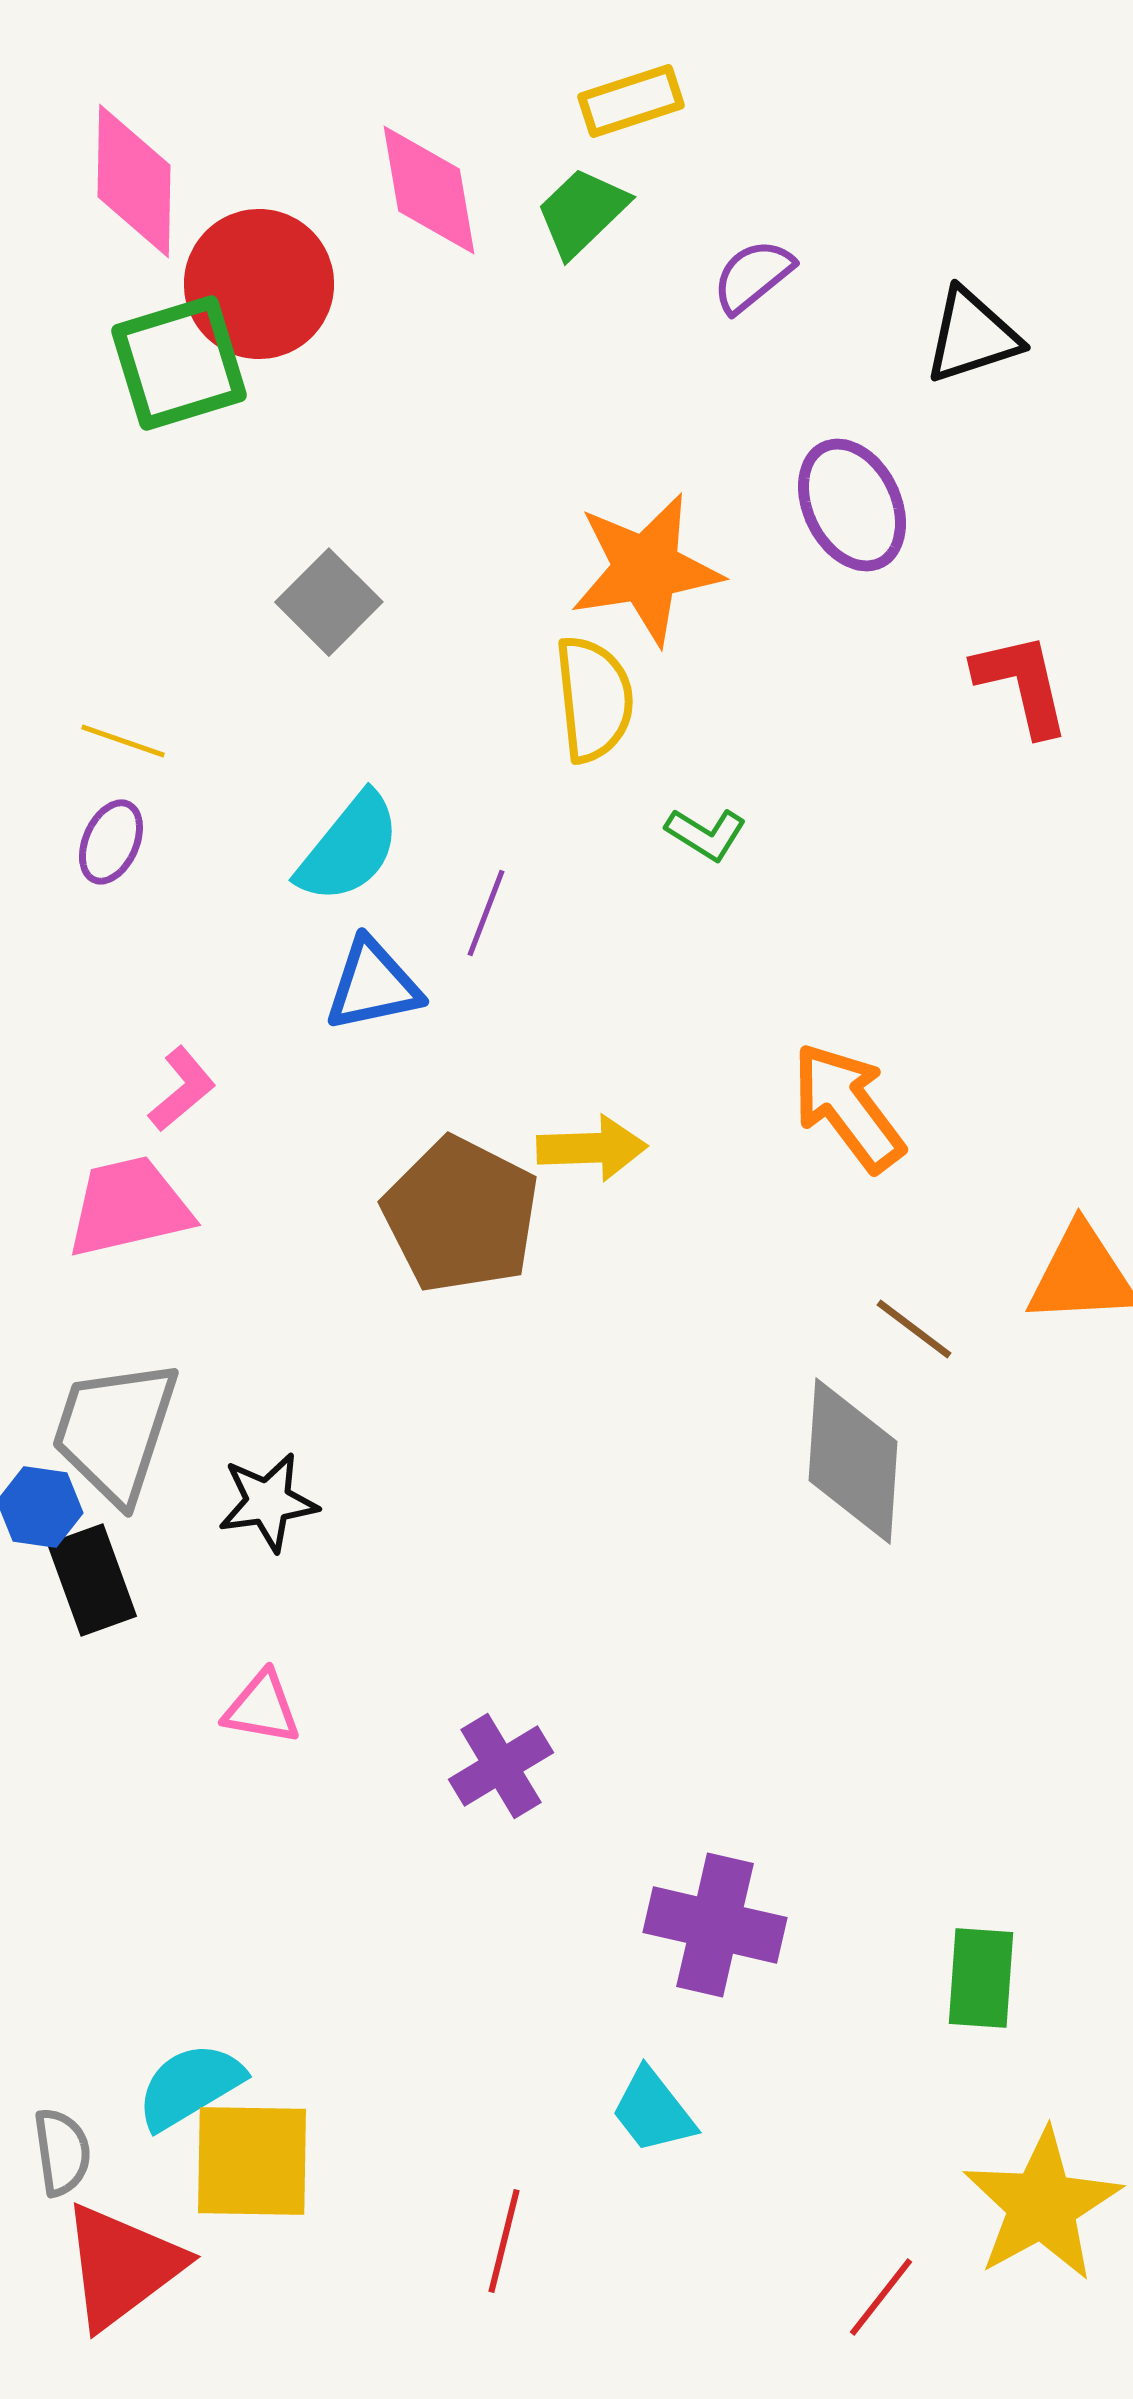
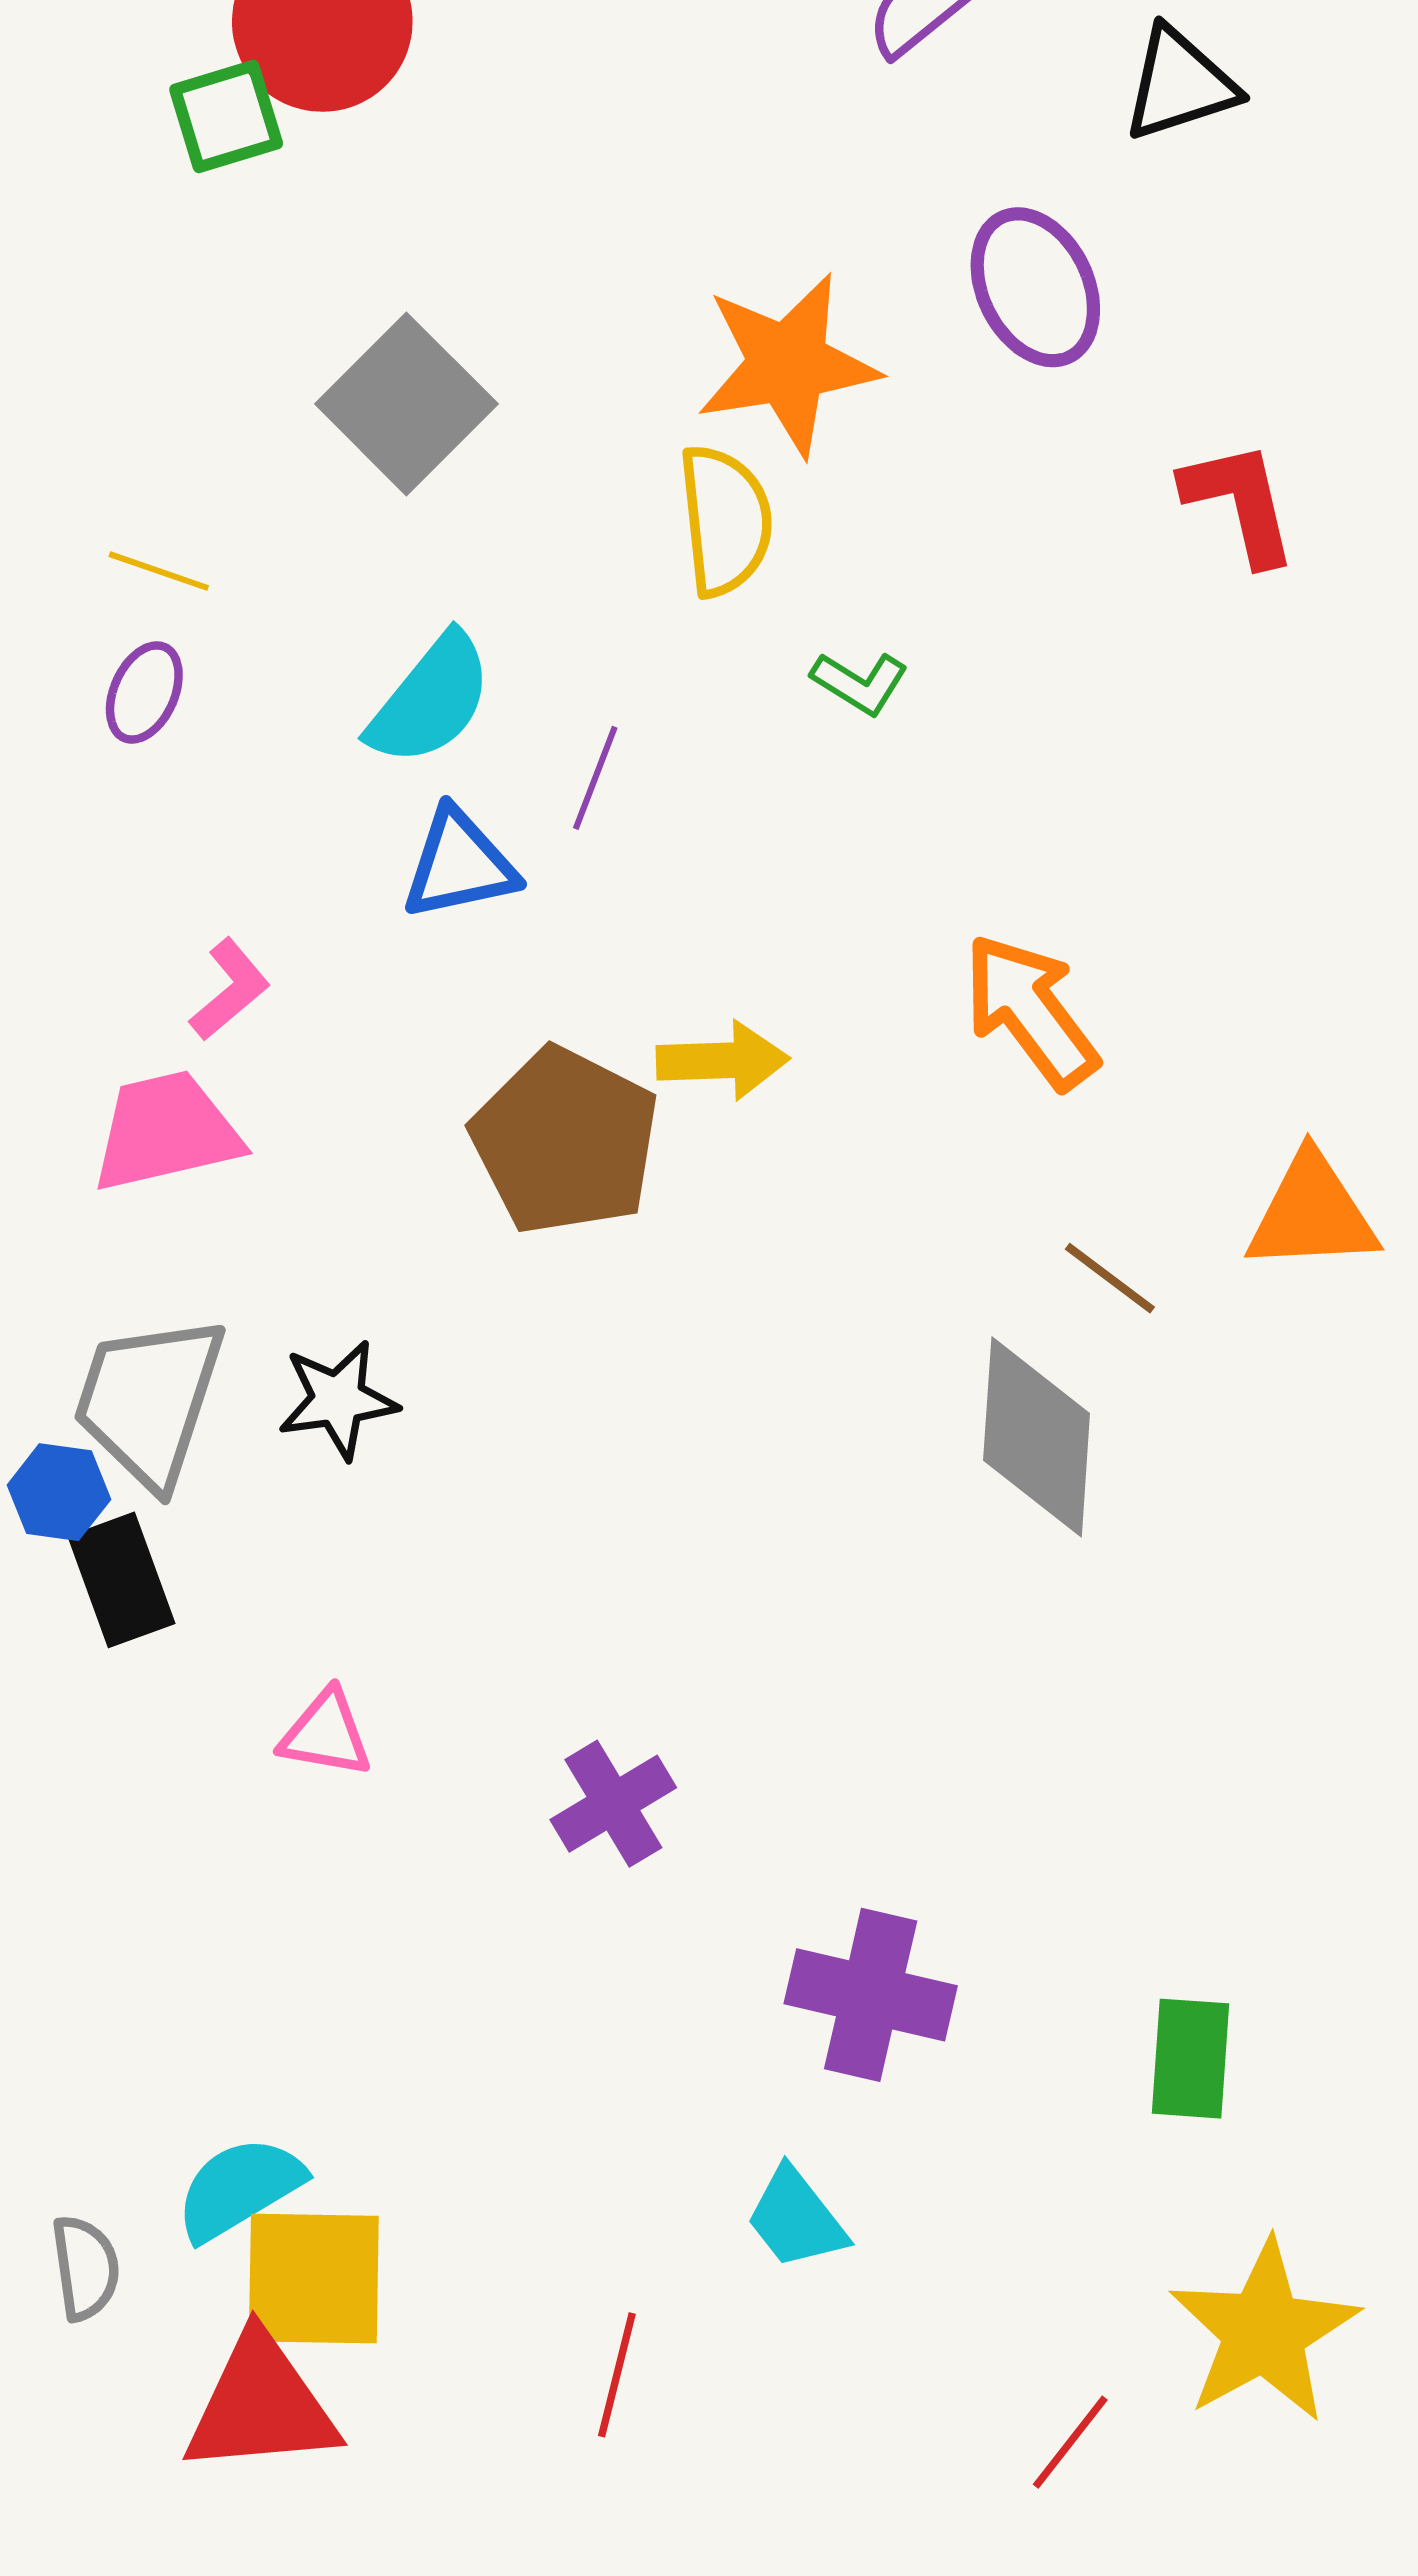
green square: (179, 363) -> (226, 117), size x0.7
gray square: (329, 602) -> (406, 404), size x1.4
black star: (268, 1502) -> (338, 1400), moved
red triangle: (122, 2266) -> (261, 2405), moved, turned 32

